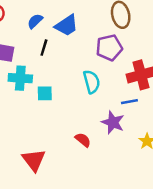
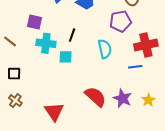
black line: (44, 48) -> (72, 35), moved
purple star: (113, 122) -> (122, 98), moved
red semicircle: (83, 140) -> (95, 97), size x1.6

